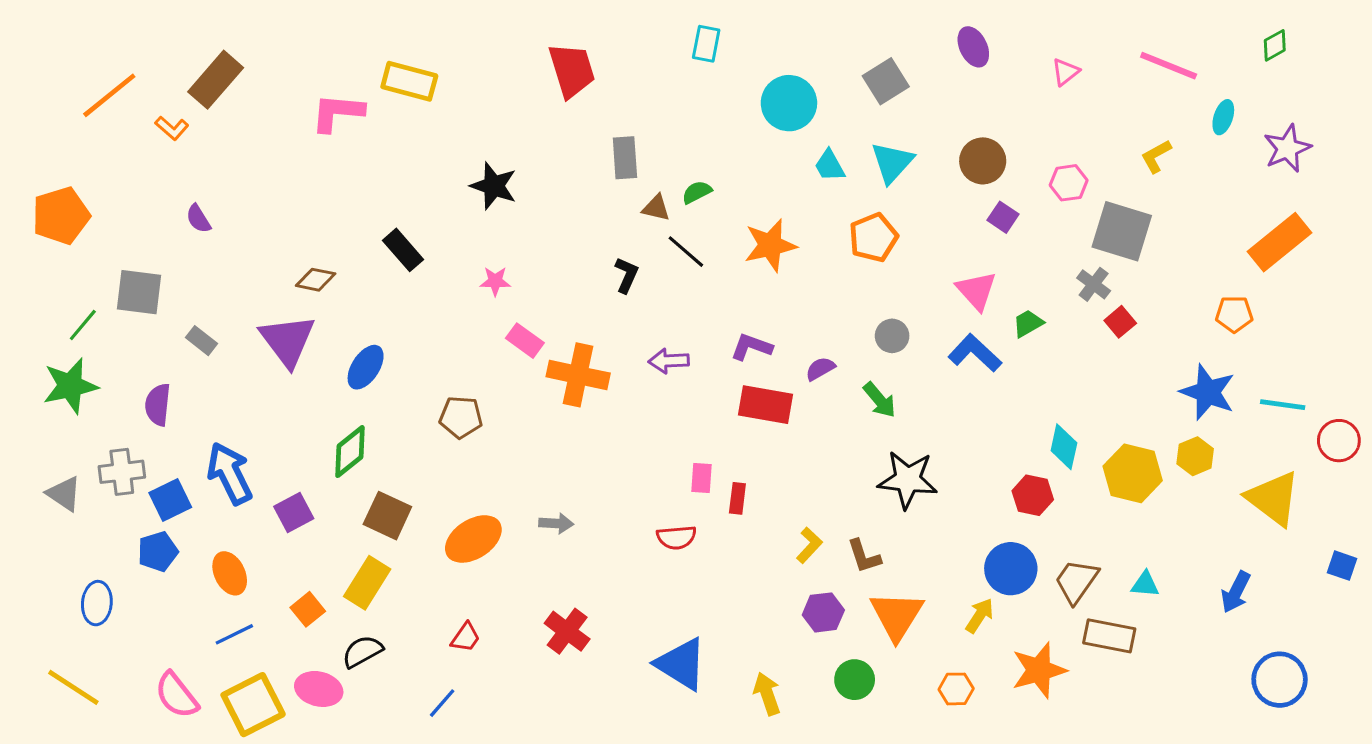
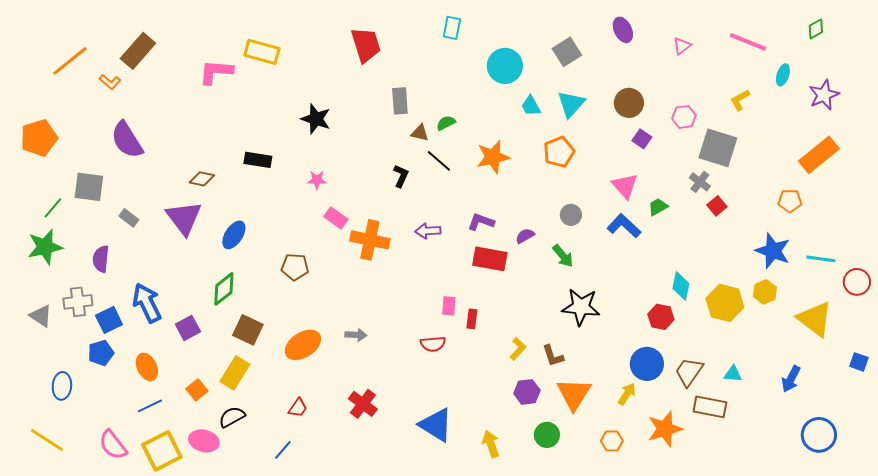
purple semicircle: (198, 219) -> (127, 140), size x2.0
black rectangle: (403, 250) -> (258, 160), turned -40

